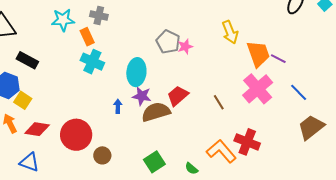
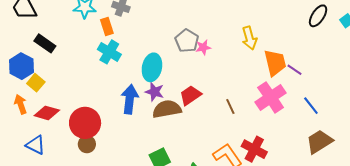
blue arrow: (118, 106) -> (130, 99), size x2.0
brown circle: (102, 155) -> (87, 144), moved

